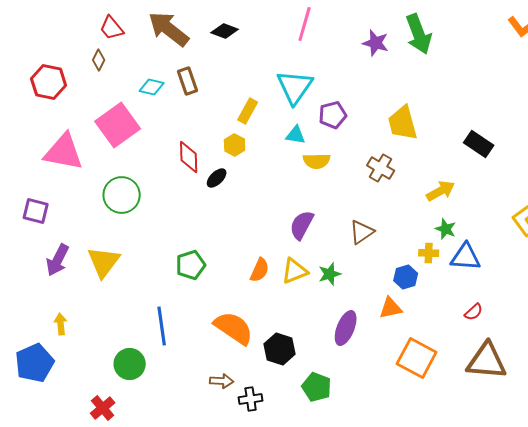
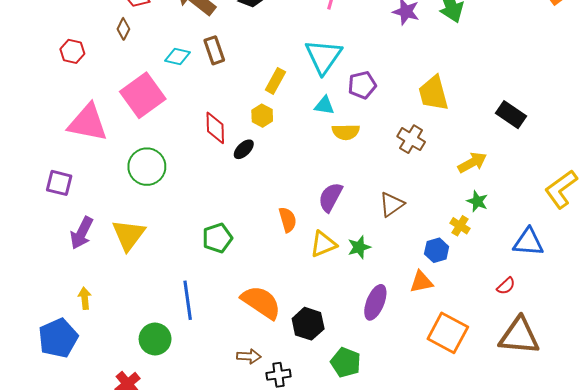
red hexagon: (49, 82) -> (72, 51), size x0.7
yellow cross: (429, 253) -> (460, 226), turned 30
blue triangle: (466, 257) -> (528, 242), moved
orange semicircle: (260, 270) -> (288, 220), moved, turned -40

